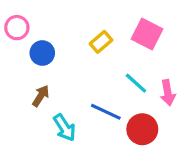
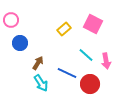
blue circle: (42, 53) -> (20, 43), moved
brown arrow: (41, 96) -> (38, 63), moved

